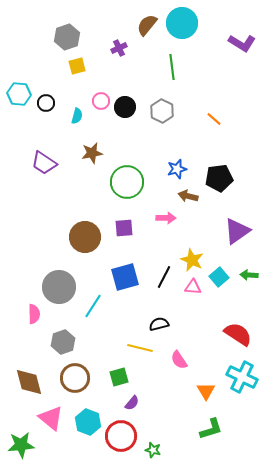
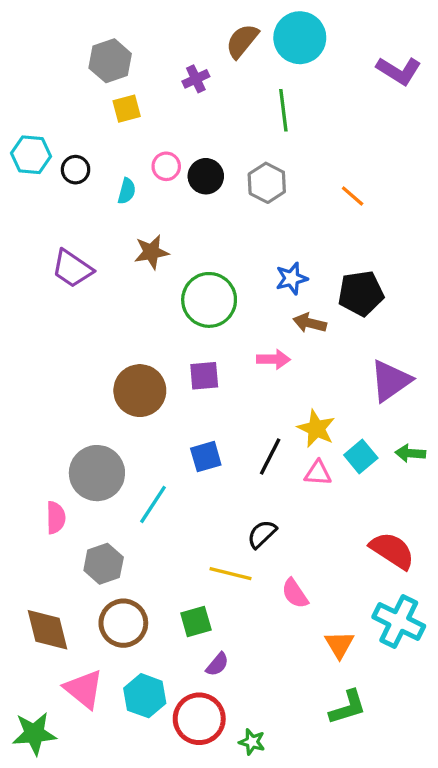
blue square: (125, 277) -> (206, 457), size x0.7
black semicircle: (159, 324) -> (262, 534), turned -30

